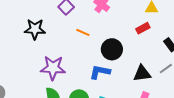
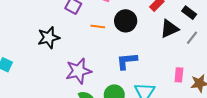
black circle: (112, 49) -> (126, 21), moved
black triangle: (142, 73) -> (169, 29), moved

